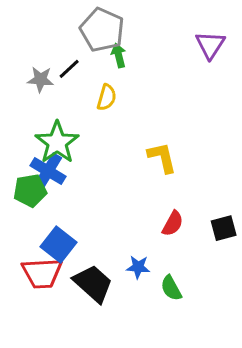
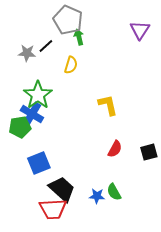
blue square: (59, 245) -> (39, 163), turned 30
blue star: (138, 267) -> (97, 196), moved
red trapezoid: (42, 273) -> (53, 209), moved

